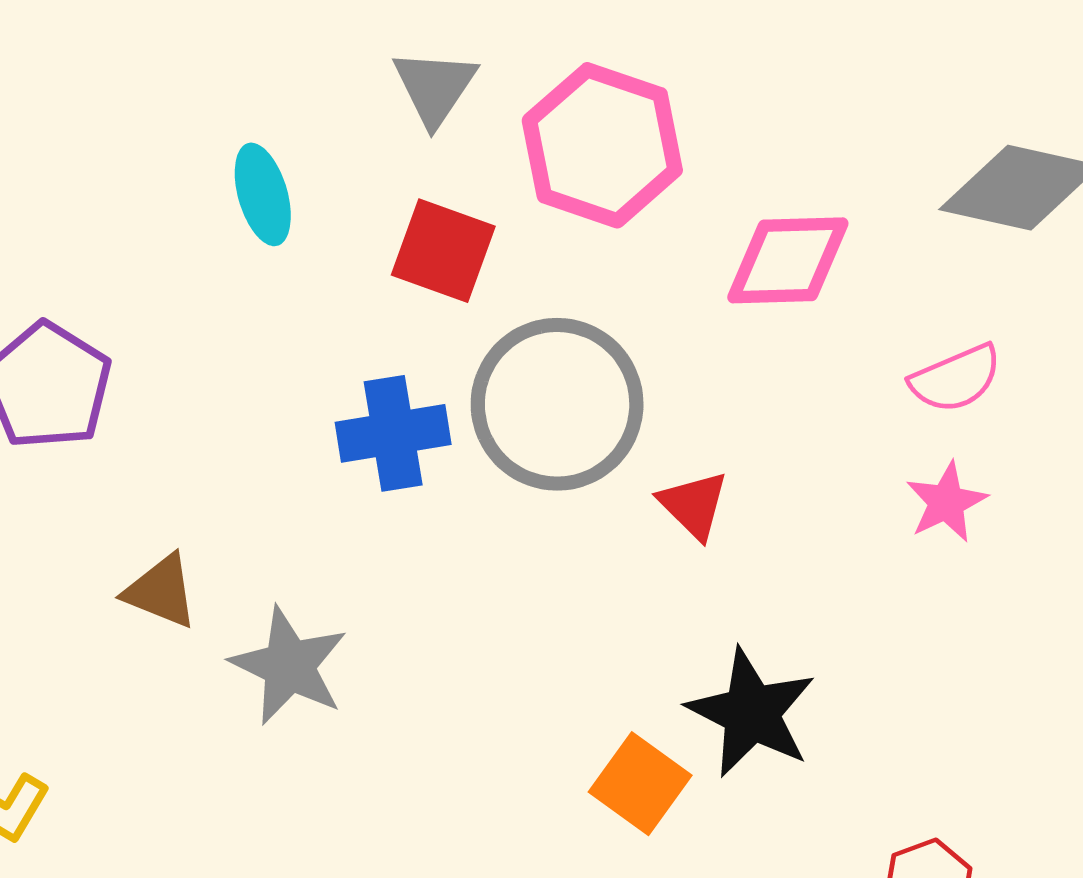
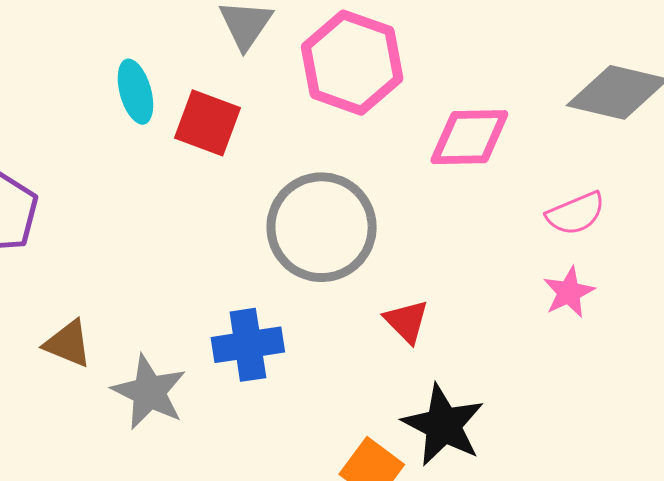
red square: (443, 251) -> (207, 123), moved
blue cross: (393, 433) -> (248, 345), moved
red triangle: (694, 505) -> (407, 321), moved

